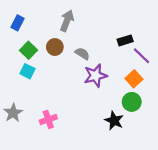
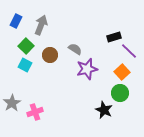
gray arrow: (67, 21) -> (41, 25), moved
brown circle: (55, 47) -> (50, 55), moved
pink cross: (48, 119) -> (35, 112), moved

